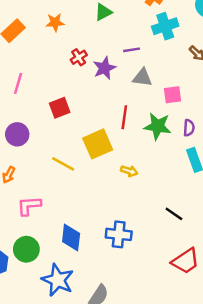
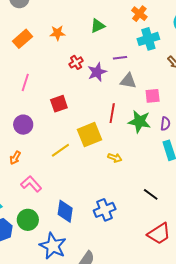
yellow line: (63, 164) -> (60, 150), turned -66
pink L-shape: (29, 206) -> (31, 184), turned 50
blue cross: (119, 234) -> (105, 210), turned -30

